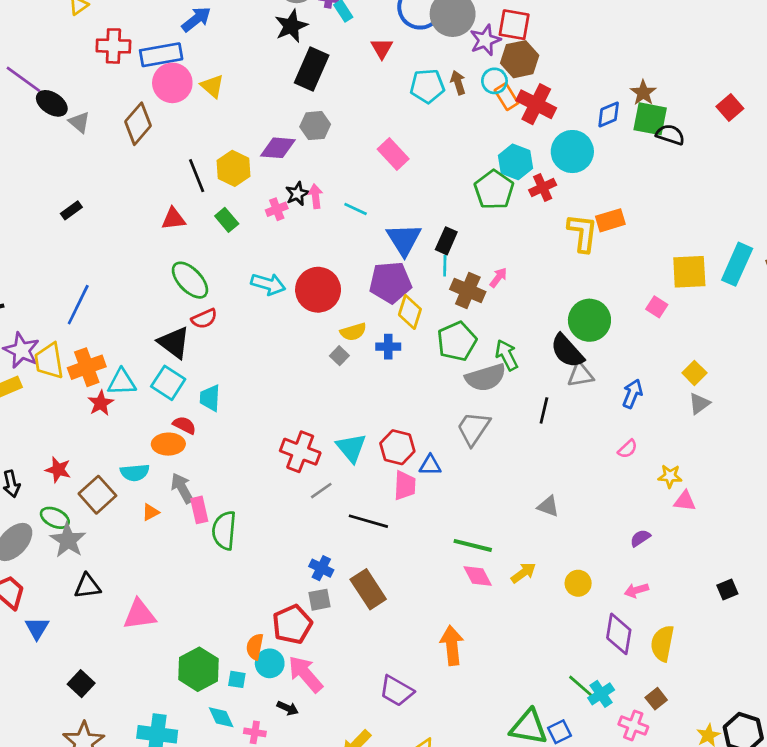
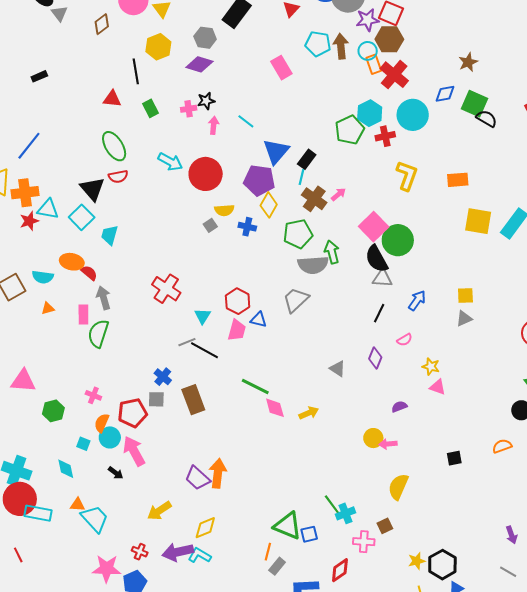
brown arrow: (458, 83) -> (341, 46), size x1.4
brown star: (643, 93) -> (468, 62), moved
brown diamond: (138, 124) -> (102, 24), size x0.7
gray hexagon: (315, 126) -> (205, 38), moved
pink rectangle: (393, 154) -> (281, 68), moved
yellow hexagon: (234, 168) -> (158, 47), moved
pink arrow: (315, 196) -> (214, 125), moved
orange rectangle: (610, 220) -> (458, 180), moved
pink square: (657, 307) -> (374, 227), moved, size x1.8
yellow square: (694, 373) -> (465, 296), turned 30
black line: (544, 410) -> (379, 313), moved
red semicircle: (184, 425) -> (89, 273), moved
cyan triangle: (351, 448) -> (203, 316), moved, size x0.7
gray arrow: (182, 488) -> (104, 298), moved
gray line: (321, 491) -> (187, 342), moved
green line: (473, 545) -> (255, 387), moved
yellow circle: (578, 583) -> (373, 438), moved
purple diamond: (619, 634) -> (375, 358), moved, size x0.7
orange arrow: (452, 645) -> (218, 473), moved
green hexagon: (199, 669) -> (53, 411), moved, size x0.7
pink cross: (633, 725) -> (364, 542), turned -30
pink cross: (255, 732) -> (93, 395), moved

